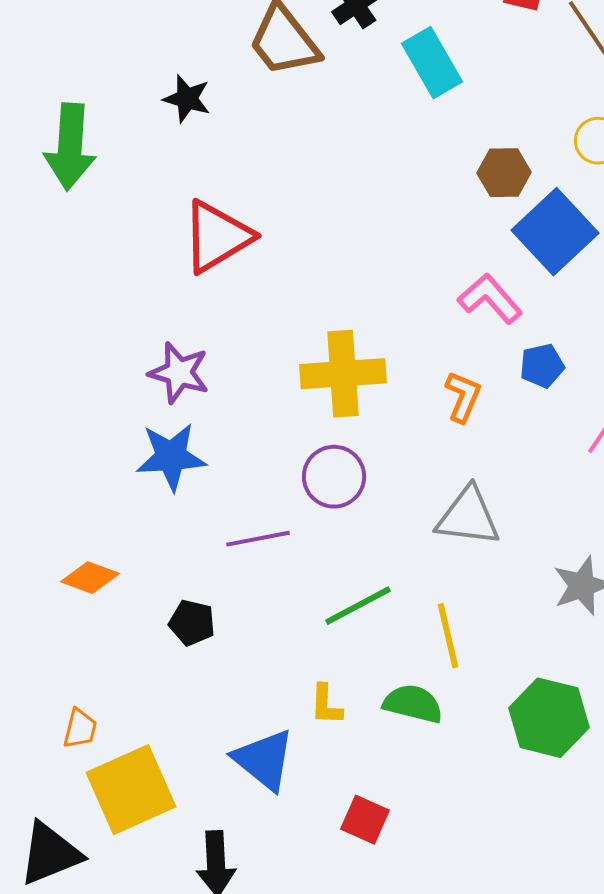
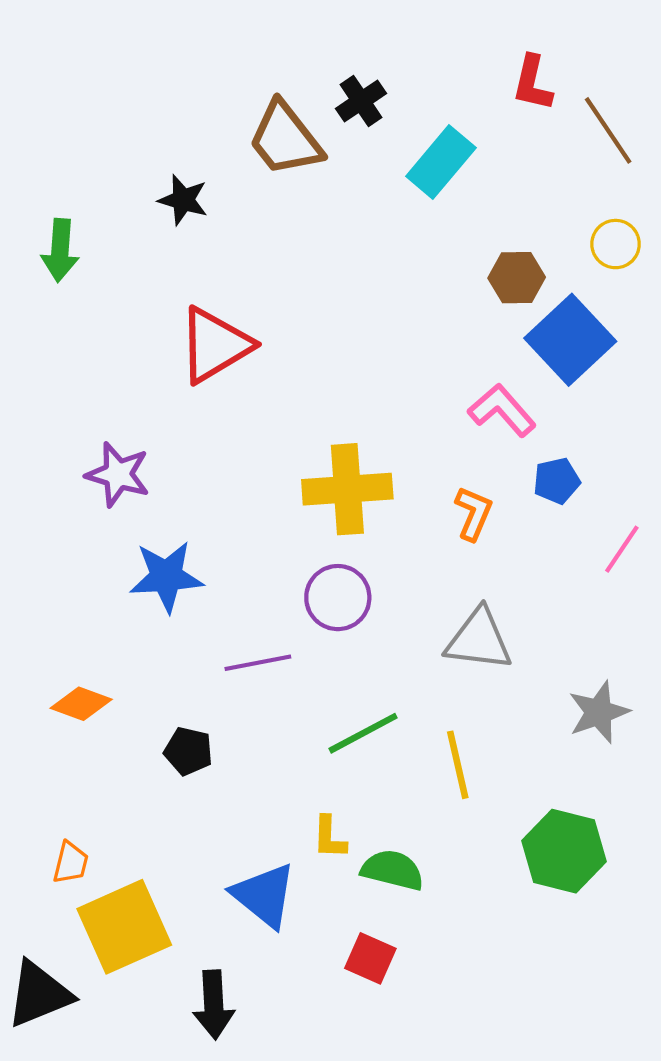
cyan rectangle: (432, 63) -> (441, 162), turned 70
green arrow: (70, 147) -> (60, 250), size x0.7
purple star: (179, 373) -> (118, 474), moved
green semicircle: (413, 704) -> (393, 870), moved

